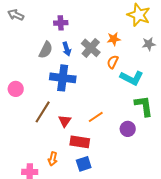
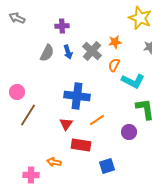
blue cross: (63, 78) -> (77, 96), moved
brown line: (43, 112) -> (28, 115), moved
orange arrow: (53, 159) -> (54, 162), turned 88
blue square: (84, 164) -> (107, 166), moved

